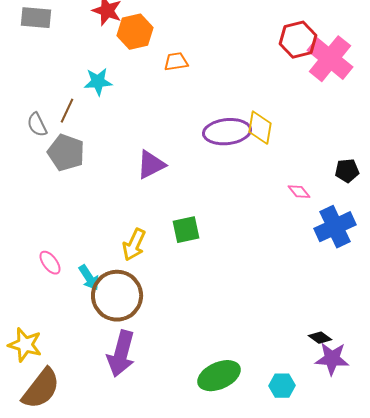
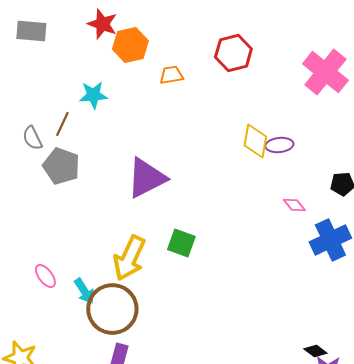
red hexagon: (298, 40) -> (233, 53), moved
purple ellipse: (227, 132) -> (279, 145), moved, size x0.6
purple triangle: (151, 165) -> (146, 178), size x1.4
green square: (186, 230) -> (181, 243), turned 32
yellow arrow: (134, 245) -> (129, 258), size x1.4

